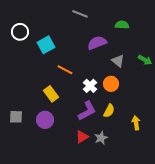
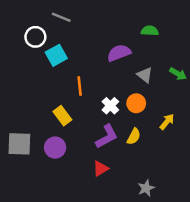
gray line: (80, 14) -> (61, 17), moved
white circle: (20, 32) -> (35, 37), moved
orange line: (65, 70) -> (80, 86), turned 56
gray square: (16, 117) -> (19, 144), size x1.5
yellow arrow: (136, 123) -> (167, 122), moved, turned 48
gray star: (101, 138) -> (146, 188), moved

